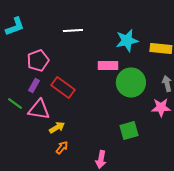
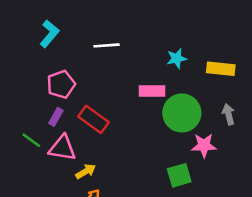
cyan L-shape: (15, 26) -> (49, 34), moved, turned -30
cyan star: (127, 40) -> (177, 58), size x0.7
pink star: (161, 107) -> (204, 145), moved

